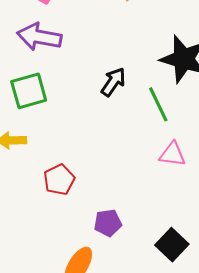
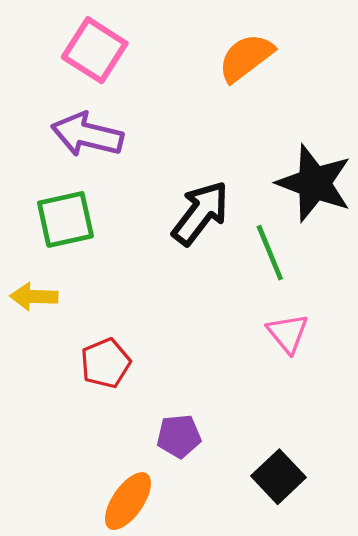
black arrow: (113, 82) -> (200, 213), size x1.4
pink triangle: (172, 154) -> (288, 333), turned 40

